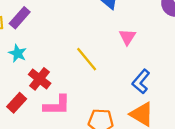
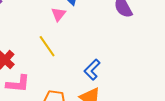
pink triangle: (127, 37) -> (58, 14), moved

